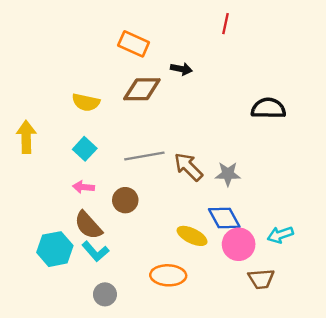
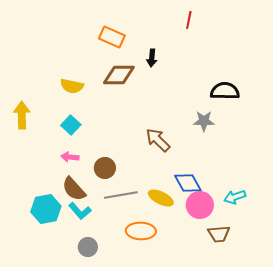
black arrow: (181, 69) -> (152, 58), turned 84
gray line: (144, 156) -> (121, 195), moved
gray star: (228, 174) -> (204, 121), moved

